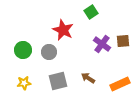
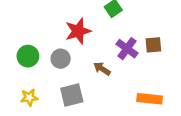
red star: (63, 30) -> (78, 31), turned 30
brown arrow: (88, 78) -> (102, 69), moved
orange rectangle: (120, 84) -> (150, 99), turned 30

